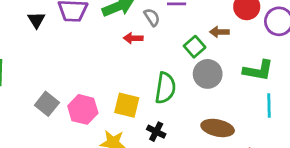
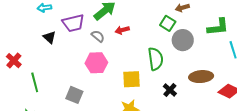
gray semicircle: (152, 17) -> (98, 36), moved
pink hexagon: (83, 109) -> (96, 63), moved
black cross: (156, 132) -> (170, 90), moved, turned 32

